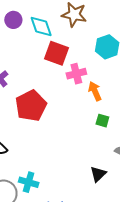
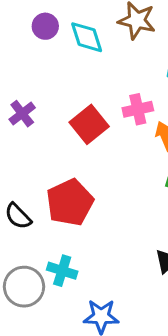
red square: (56, 53) -> (89, 124), moved, turned 30
red pentagon: (31, 106) -> (70, 202), moved

